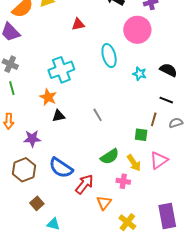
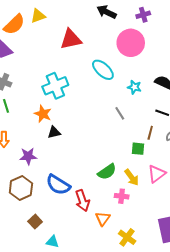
red triangle: (78, 24) -> (71, 39), size x1.6
cyan ellipse: (109, 56) -> (103, 70), turned -30
gray line: (98, 115) -> (120, 113), moved
red arrow: (84, 184) -> (82, 201), turned 125

